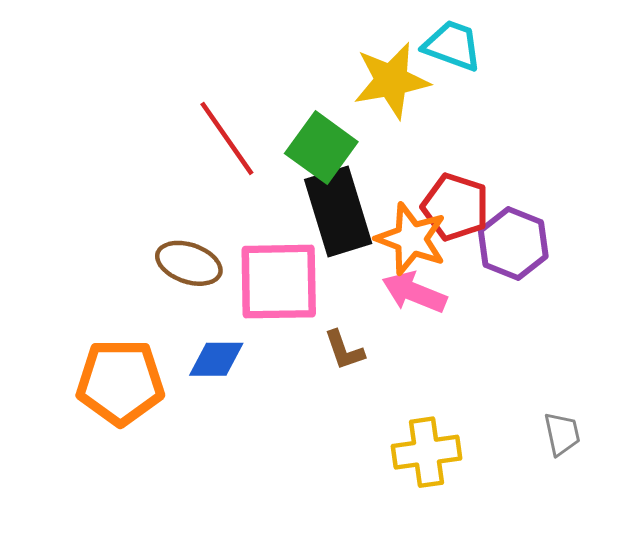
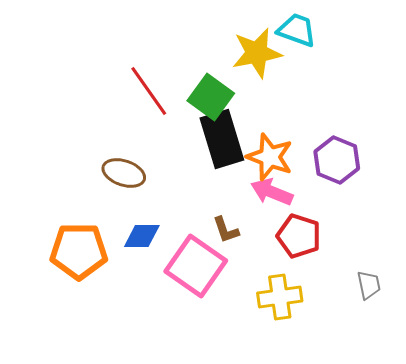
red pentagon: (455, 207) -> (299, 236), moved
pink square: (279, 282) -> (196, 266), moved, turned 36

